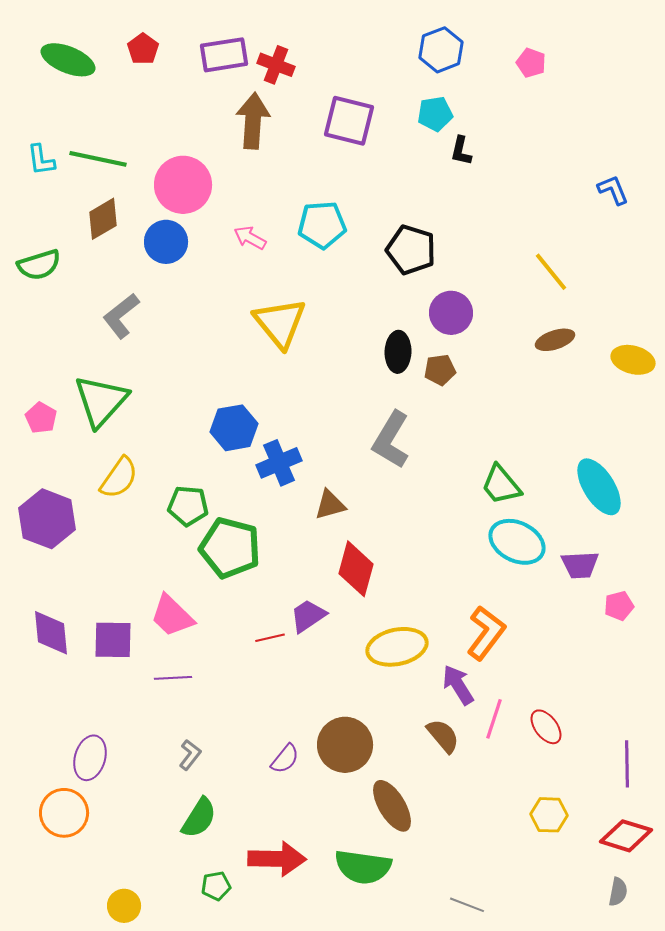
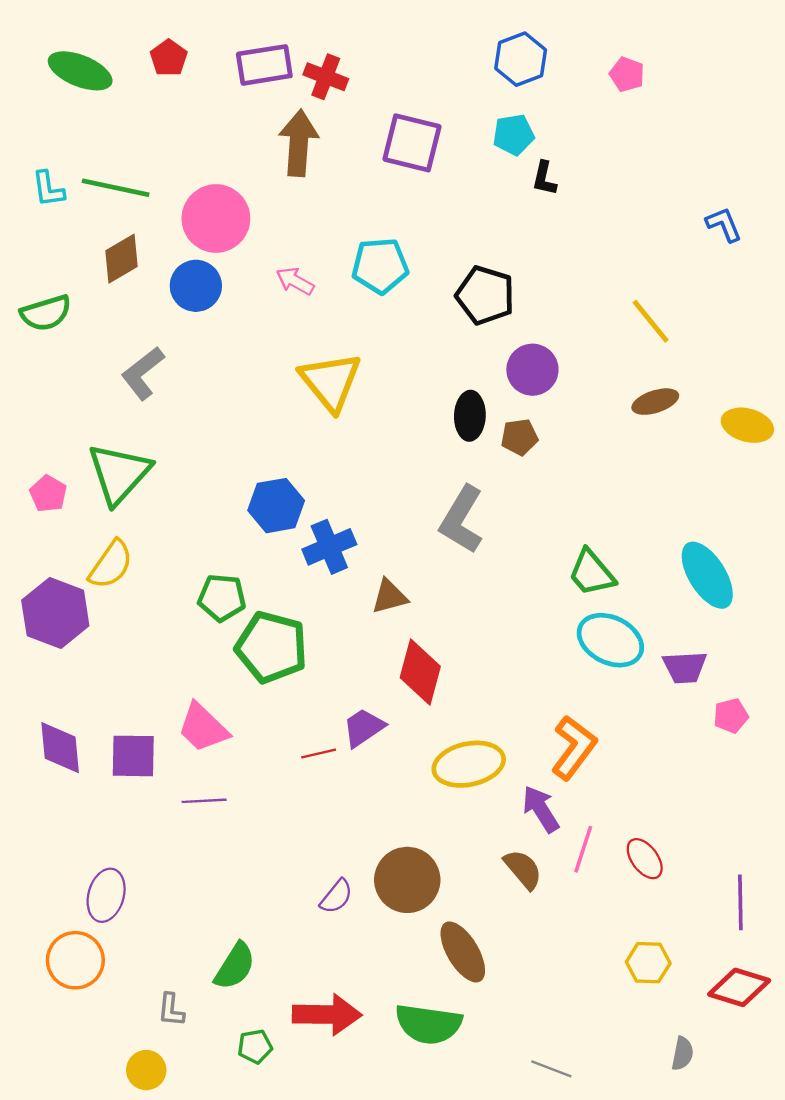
yellow semicircle: (119, 478) -> (111, 565), moved
gray L-shape: (190, 755) -> (171, 1010), moved, turned 148
gray semicircle: (618, 892) -> (682, 1054), moved

